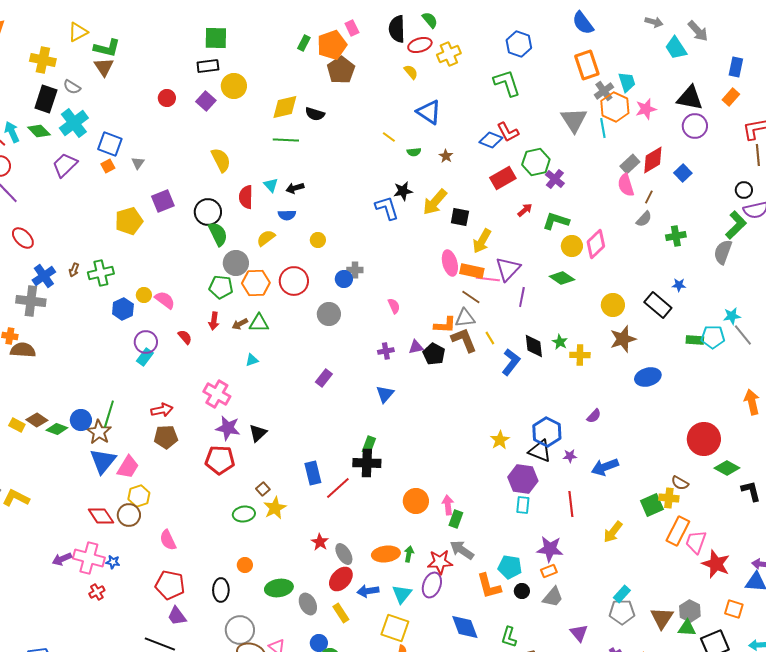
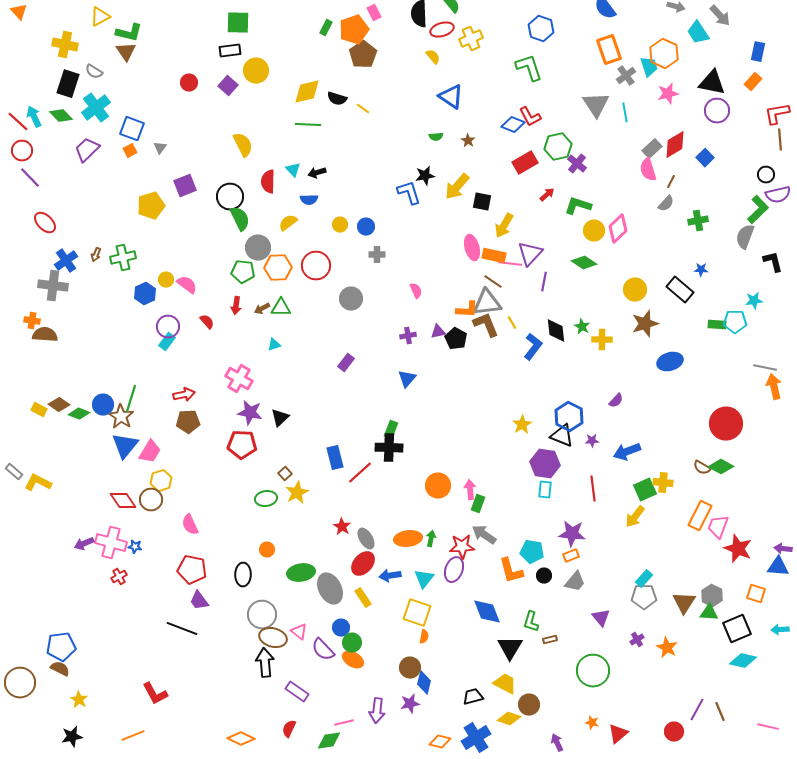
orange hexagon: (615, 107) -> (664, 54), moved
yellow line: (389, 137) -> (363, 109), moved
blue circle: (344, 279) -> (366, 227), moved
gray triangle: (465, 318) -> (487, 303), size x1.4
gray line: (743, 335) -> (765, 368), moved, turned -40
green diamond: (727, 468) -> (721, 467), moved
black L-shape: (751, 491) -> (773, 262), moved
yellow cross: (669, 498) -> (663, 483), moved
green square: (652, 505) -> (645, 490), moved
gray ellipse: (308, 604) -> (330, 589), size x1.4

